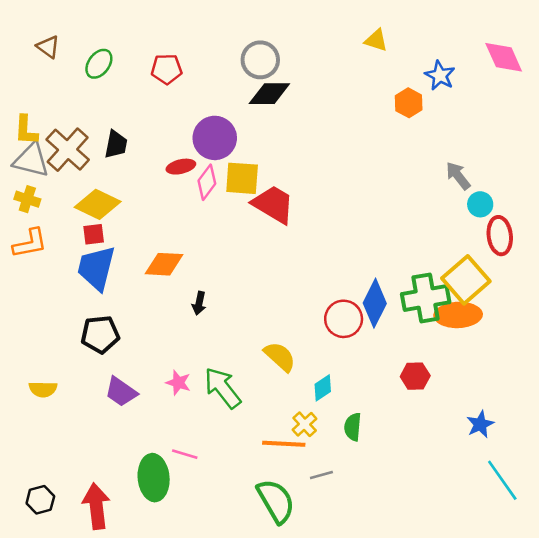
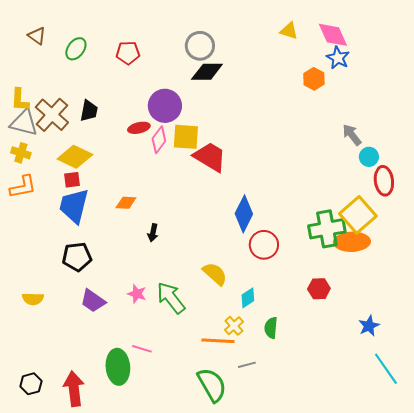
pink diamond: (504, 57) -> (333, 35), moved
orange diamond: (164, 264) -> (126, 203), size x0.7
blue diamond: (375, 303) -> (244, 214), moved

